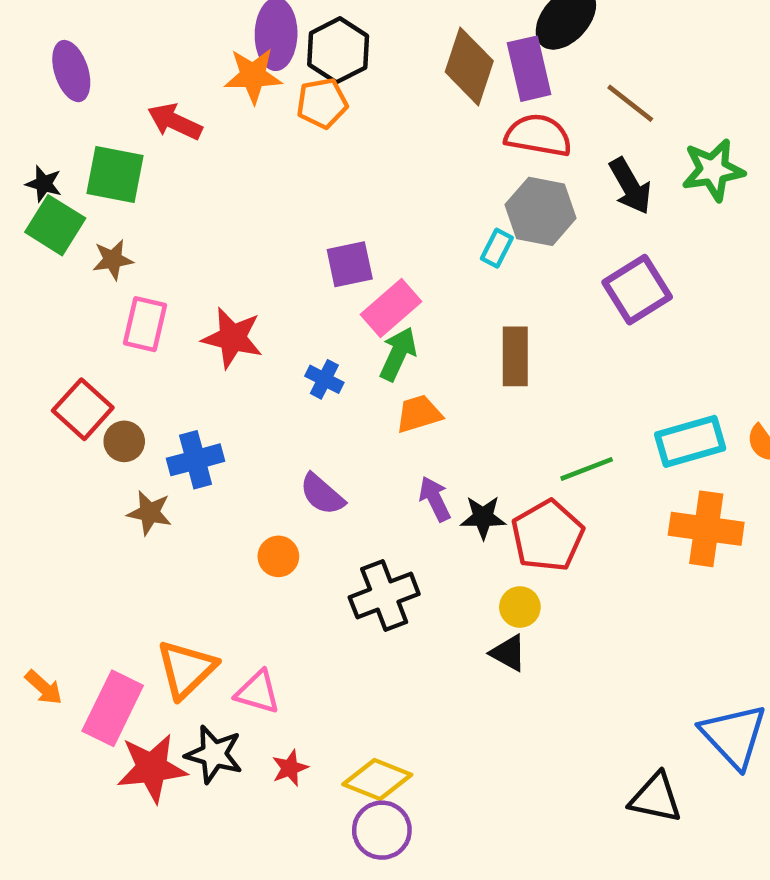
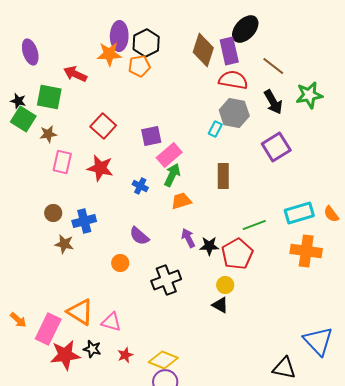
red square: (83, 409) -> (103, 126), moved
orange triangle: (186, 669) -> (80, 312), turned -44
black star: (214, 754) -> (92, 349), size x0.7

